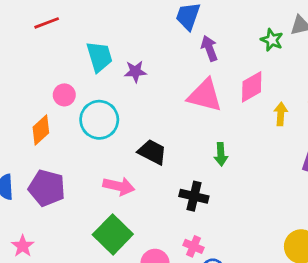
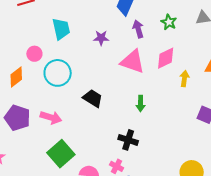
green star: (272, 40) -> (169, 22), moved
purple star: (135, 71) -> (101, 38), moved
pink arrow: (119, 186) -> (51, 117), moved
black cross: (194, 196) -> (128, 140), moved

